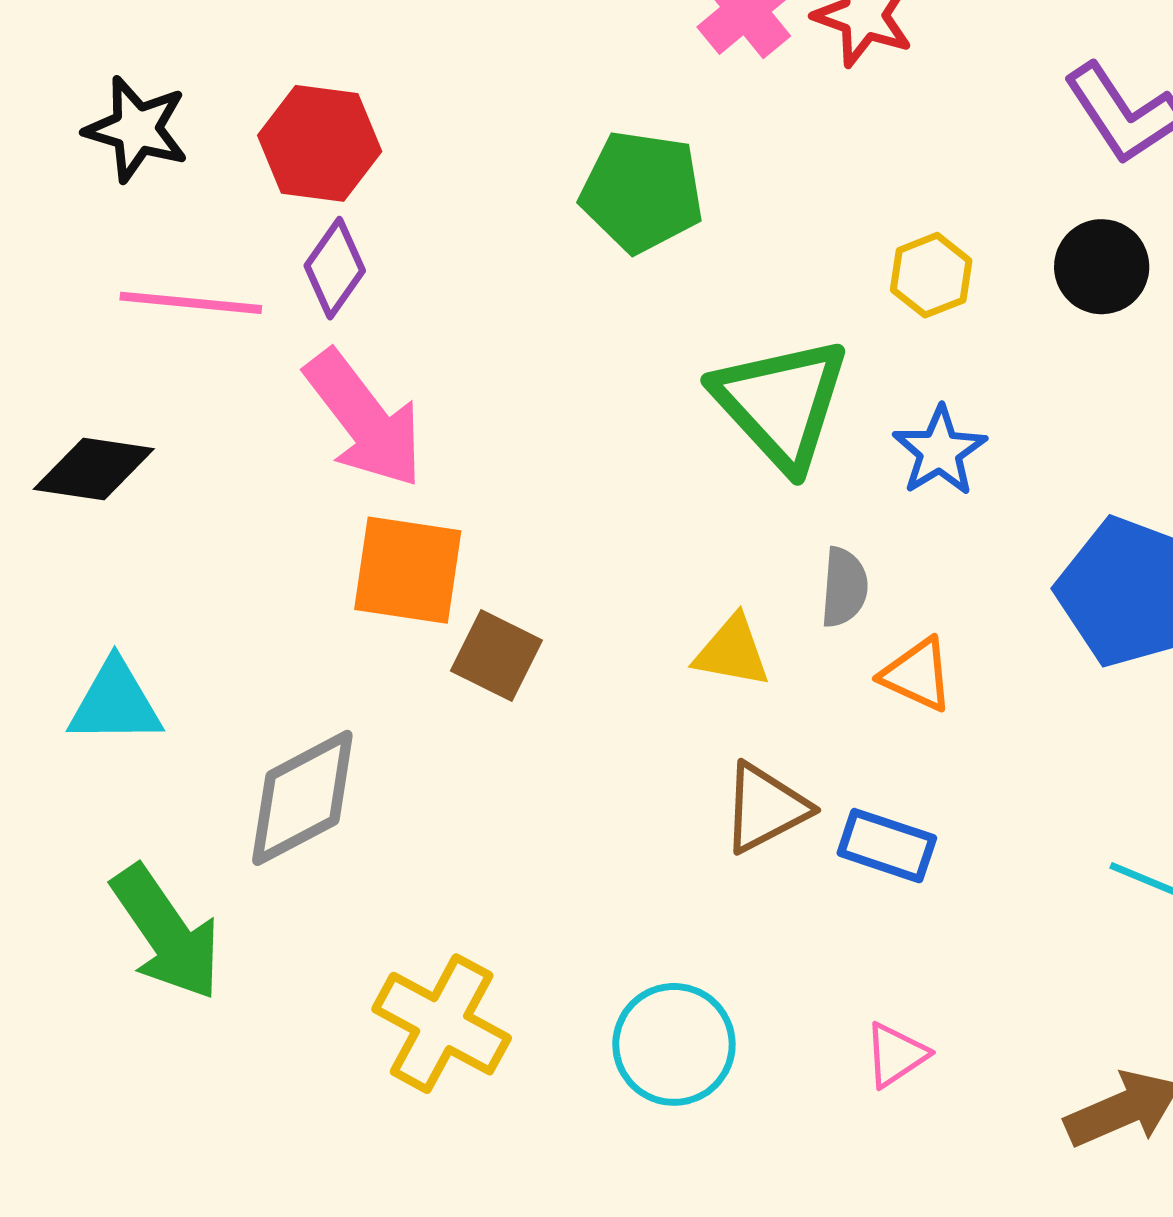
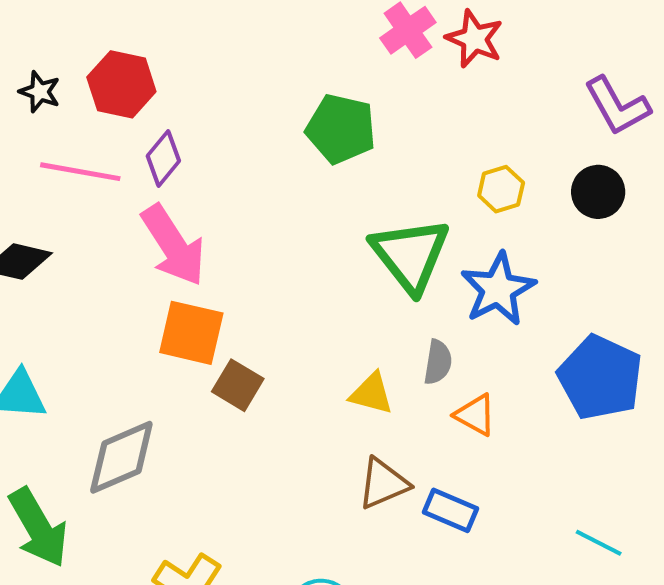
black star: (137, 129) -> (40, 92), moved, size x0.7
red hexagon: (320, 143) -> (121, 84), moved
blue star: (940, 451) -> (498, 289), size x1.4

